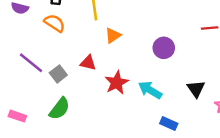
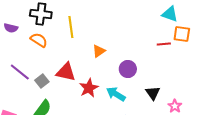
orange triangle: (113, 35) -> (99, 51), moved
purple circle: (164, 48) -> (128, 69), moved
red triangle: (88, 63) -> (66, 72), size x1.5

